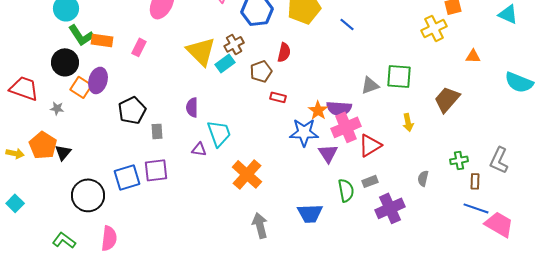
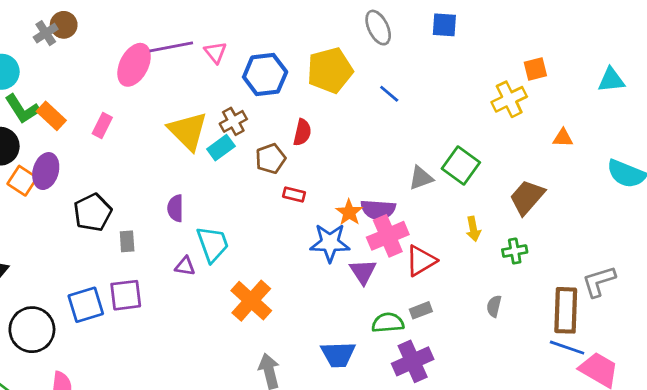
cyan triangle: (508, 14) -> (611, 80), turned -30
orange rectangle: (102, 40) -> (51, 116), turned 35
green square: (399, 76) -> (461, 165), turned 32
green cross: (459, 160) -> (515, 251), moved
gray L-shape: (499, 160) -> (599, 281), turned 48
brown rectangle: (475, 181) -> (566, 310), size x2.0
green semicircle: (346, 190) -> (388, 323), turned -85
purple cross: (390, 208) -> (413, 361), moved

